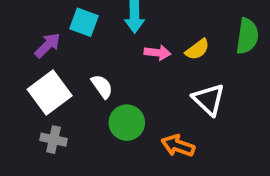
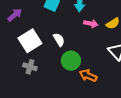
purple arrow: (48, 45) -> (15, 15), moved
orange arrow: (178, 146) -> (88, 76), moved

